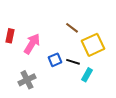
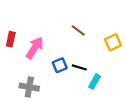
yellow square: (93, 45) -> (113, 42), moved, size x0.7
gray cross: (27, 80) -> (29, 87), turned 36

